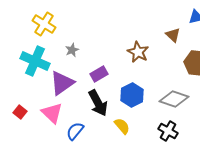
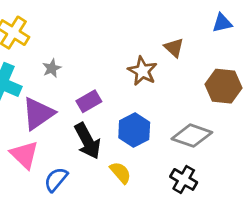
brown triangle: (173, 35) -> (174, 48), moved

